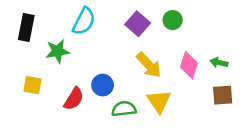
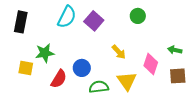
purple square: (138, 24) -> (94, 21), moved
green star: (58, 51) -> (45, 53), moved
yellow arrow: (149, 65) -> (119, 52), size x0.7
pink diamond: (189, 65) -> (151, 64), moved

